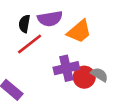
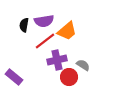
red line: (30, 44) -> (45, 41), moved
red circle: (84, 77) -> (69, 77), moved

